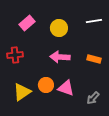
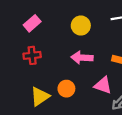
pink rectangle: (27, 23) -> (32, 23), moved
pink triangle: (66, 88) -> (103, 85), moved

